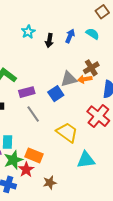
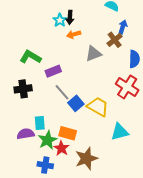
cyan star: (28, 32) -> (60, 20), moved
blue arrow: (70, 36) -> (123, 27), moved
orange arrow: (85, 79) -> (74, 34), moved
blue square: (56, 94) -> (76, 103), moved
brown star: (50, 183) -> (86, 159), size x1.6

